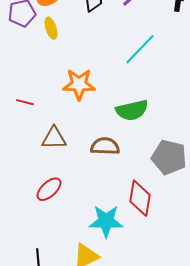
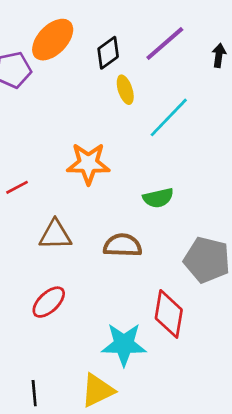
yellow ellipse: (51, 28) -> (125, 90), moved
red line: (25, 102) -> (17, 187), turned -42
green semicircle: (132, 110) -> (158, 198), size x0.7

